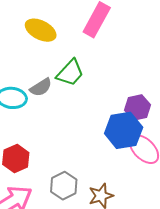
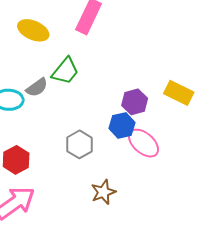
blue hexagon: (124, 130) -> (122, 126), size x0.7
gray hexagon: (64, 186) -> (79, 144), moved

